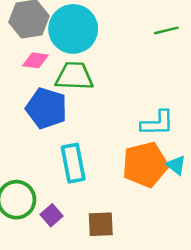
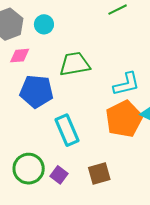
cyan circle: (73, 29) -> (44, 24), size x0.5
green trapezoid: (74, 76) -> (75, 64), moved

